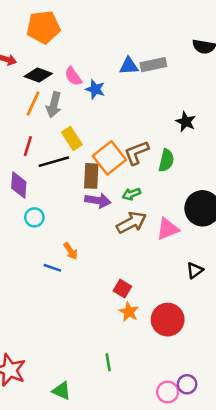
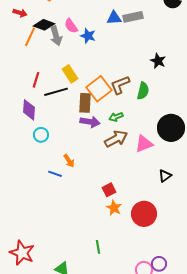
orange line: (33, 104) -> (30, 37), moved
gray arrow: (54, 105) -> (56, 36), moved, turned -30
red square: (122, 289) -> (109, 190), turned 32

